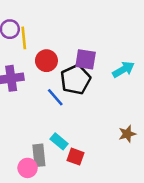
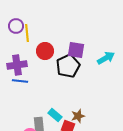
blue line: (55, 97) -> (20, 81), moved, turned -42
brown star: (127, 134) -> (78, 116), moved

